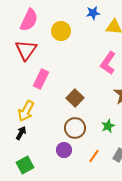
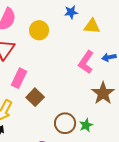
brown square: (75, 98) -> (35, 97), moved
brown circle: (75, 128) -> (65, 123), moved

